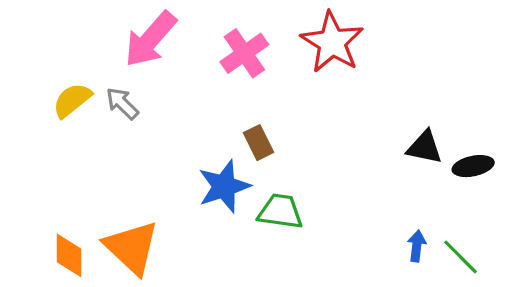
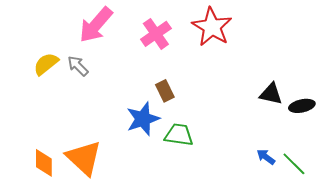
blue arrow: (417, 246) -> (266, 157), turned -60

